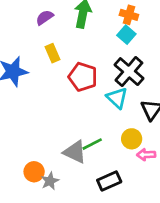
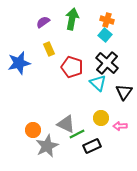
yellow circle: (132, 139) -> (101, 118), moved
green line: (92, 144) -> (77, 134), moved
orange circle: (34, 172) -> (33, 130), moved
gray star: (50, 181) -> (47, 146), size x1.6

